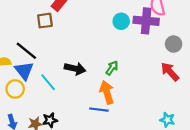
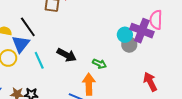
cyan circle: (121, 21) -> (125, 35), moved
gray circle: (174, 44) -> (129, 45), moved
green arrow: (112, 68) -> (100, 64), turned 64

